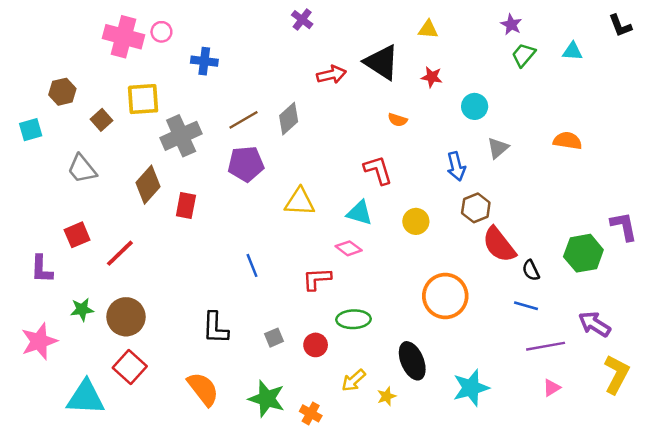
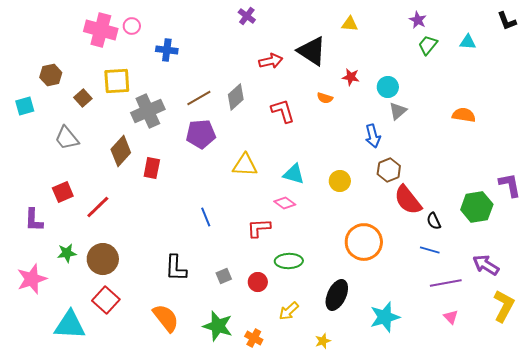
red star: (432, 77) -> (351, 77), moved
gray triangle: (498, 148) -> (398, 111), moved
red L-shape: (378, 170) -> (283, 111), moved
black ellipse: (412, 361) -> (337, 295), turned 48
pink triangle: (552, 388) -> (451, 317), turned -42
yellow star: (387, 396) -> (323, 341), moved

